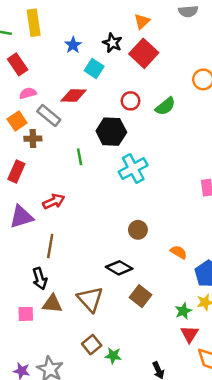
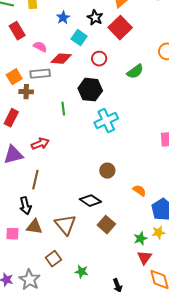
pink semicircle: (28, 93) -> (40, 47), moved, turned 40
red circle: (131, 101) -> (99, 59), moved
gray rectangle: (49, 115) -> (40, 74), turned -48
brown square: (92, 345) -> (53, 259), moved

